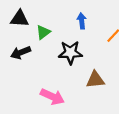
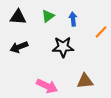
green triangle: (43, 32) -> (48, 16), moved
brown triangle: (95, 80) -> (85, 81), moved

